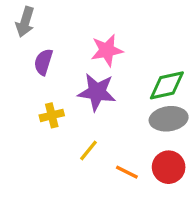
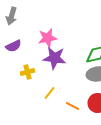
pink star: (107, 50) -> (48, 38), moved
purple semicircle: (43, 62) -> (14, 46), moved, turned -133

